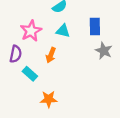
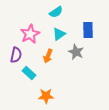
cyan triangle: (63, 31) -> (59, 34), turned -48
gray star: (104, 51) -> (76, 52), moved

